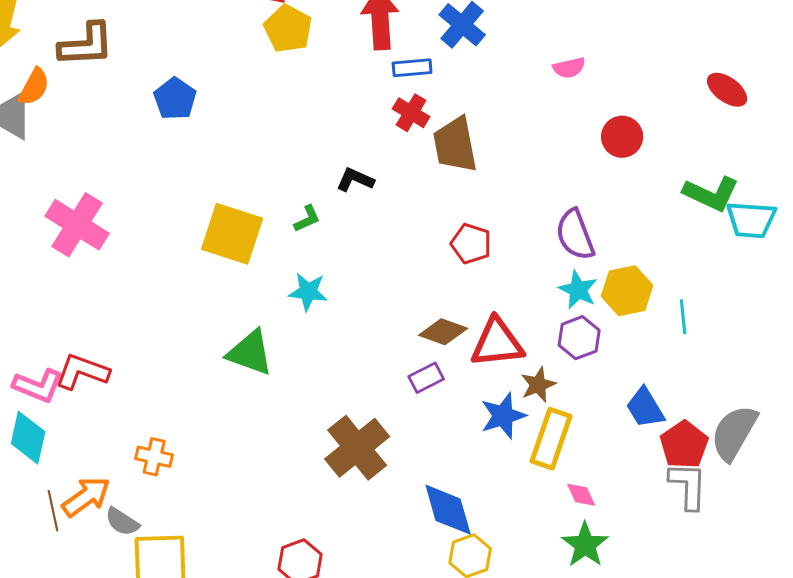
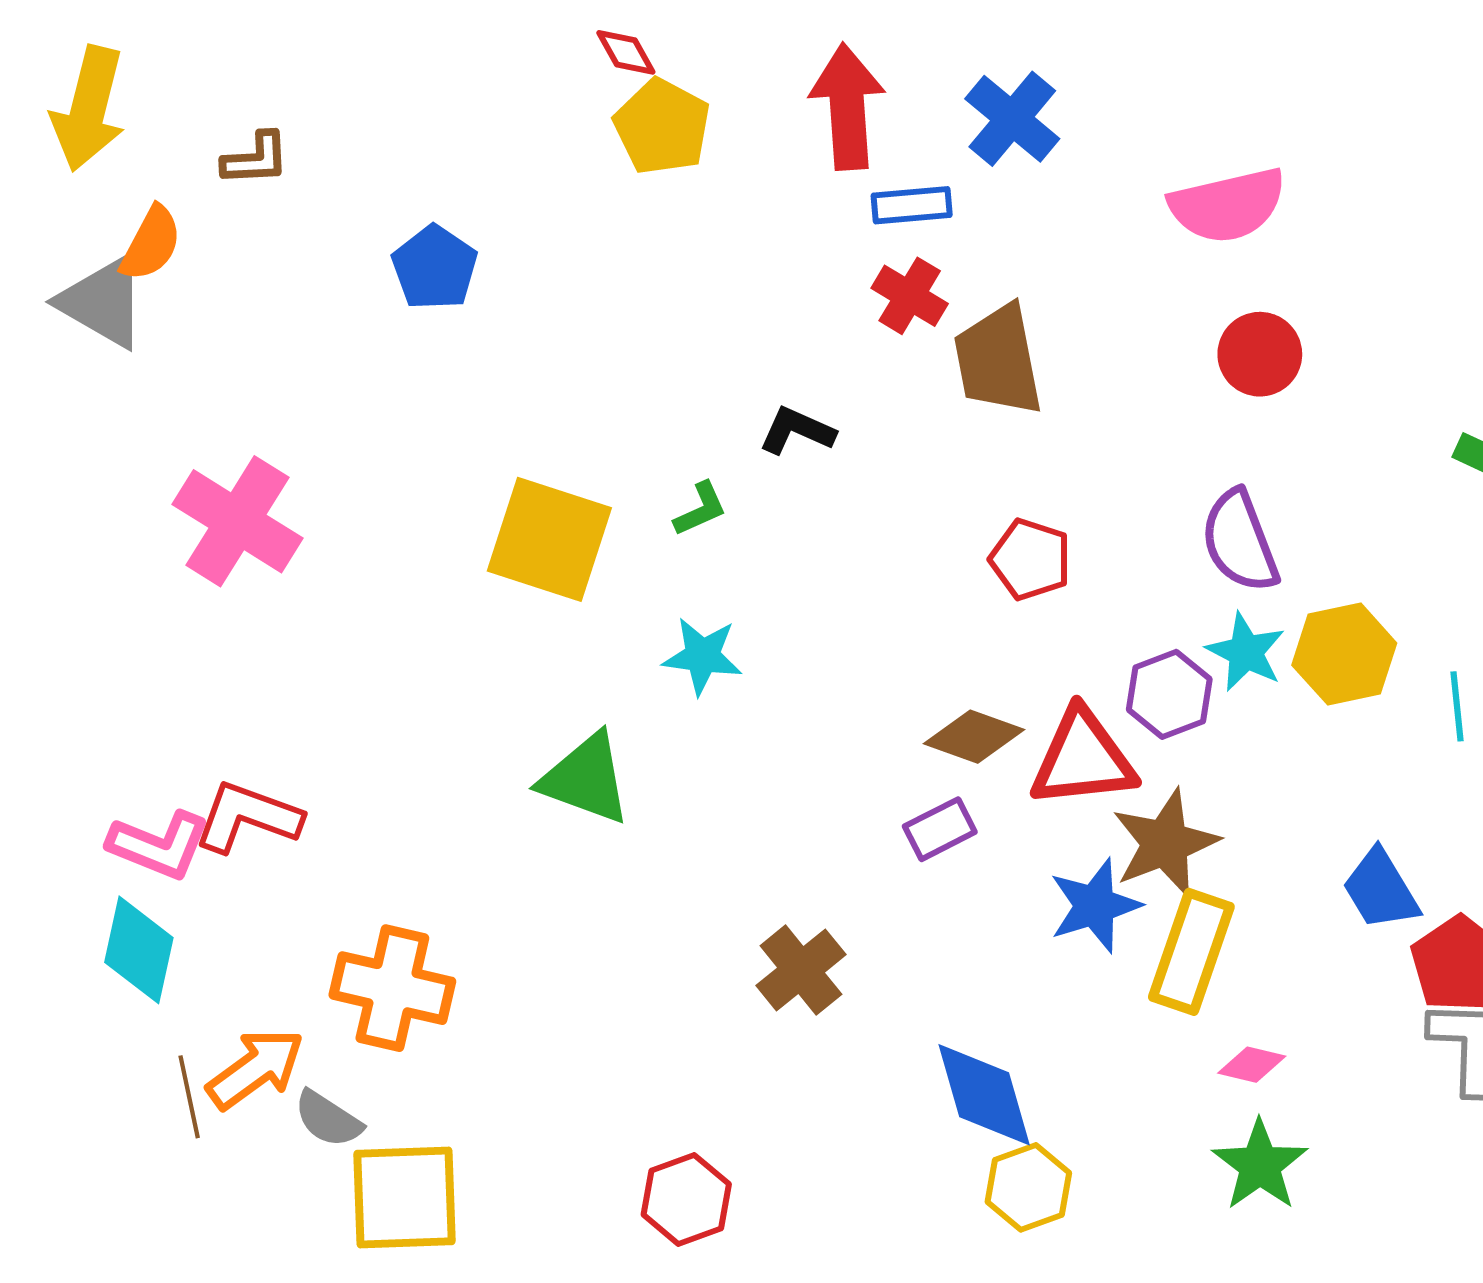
brown L-shape: (86, 45) -> (256, 159), size x0.6
pink semicircle: (569, 68) -> (1228, 205), size x1.8
red circle: (622, 137) -> (1260, 354), moved
purple hexagon: (579, 338) -> (1169, 694), moved
brown star: (538, 385) -> (1165, 843), size x1.5
brown cross: (357, 448) -> (801, 970), size x0.7
orange cross: (154, 457) -> (392, 988), size x1.6
pink diamond: (581, 495) -> (1252, 1065), turned -52

